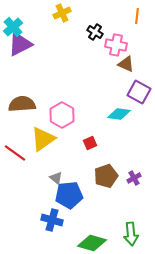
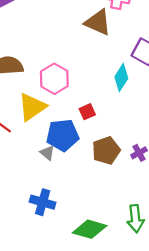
brown triangle: (126, 64) -> (98, 22), moved, size x1.4
cyan diamond: (119, 114) -> (121, 78), turned -65
blue pentagon: (69, 195) -> (63, 135), moved

